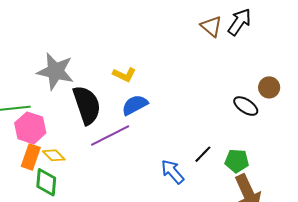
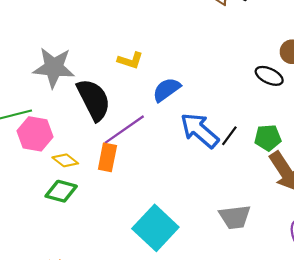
blue semicircle: (135, 105) -> (166, 90), moved
orange rectangle: (31, 157) -> (107, 157), moved
blue arrow: (172, 172) -> (200, 130), moved, size x1.4
green diamond: (46, 182) -> (61, 191), turned -72

